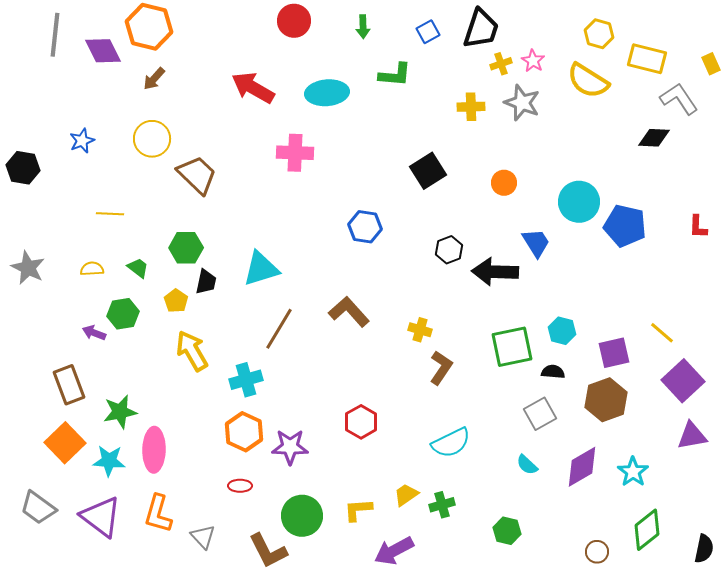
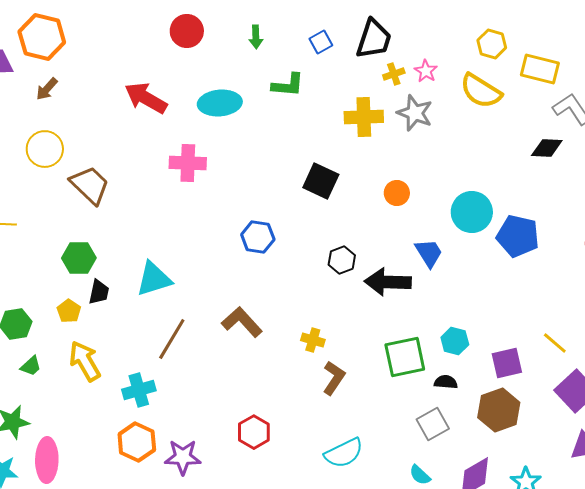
yellow cross: (471, 107) -> (364, 117), size x1.4
black square: (428, 171) -> (321, 181), turned -33
green trapezoid: (138, 268) -> (31, 366), moved, turned 100

